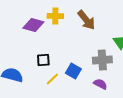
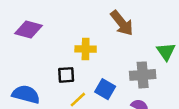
yellow cross: (55, 16) -> (86, 49), moved
purple diamond: (33, 25) -> (29, 30), moved

